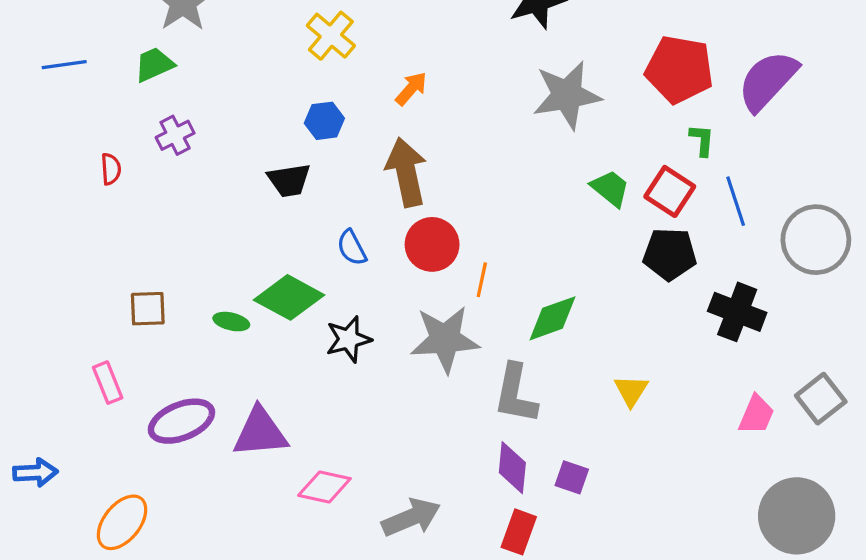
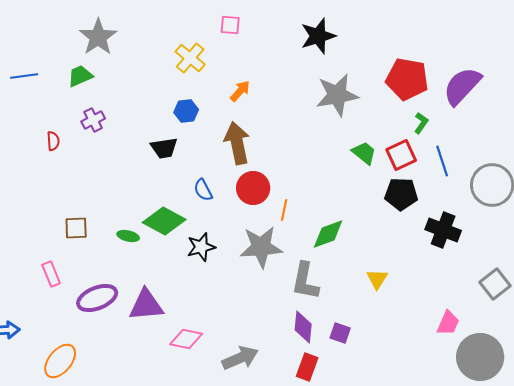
green L-shape: (702, 140) -> (421, 123), turned 30
red square: (670, 191) -> (401, 155), turned 32
pink trapezoid: (756, 415) -> (448, 323), moved

